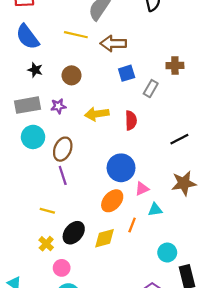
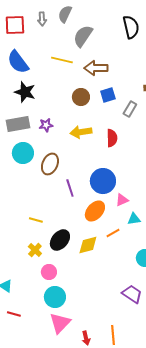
black star: (35, 70) -> (25, 92), size x1.5
brown circle: (72, 75) -> (81, 97), moved
purple line: (63, 175) -> (70, 188), moved
orange line: (132, 225) -> (113, 233), turned 40

